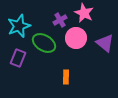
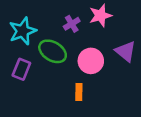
pink star: (84, 13) -> (100, 15), turned 30
pink circle: (76, 38) -> (91, 61), moved

